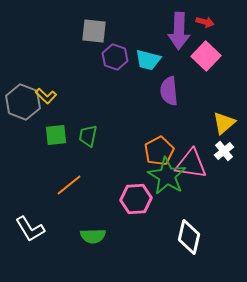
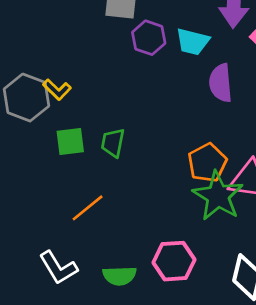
pink hexagon: (136, 199) -> (174, 261), moved
white L-shape: (30, 229) -> (58, 268), moved

